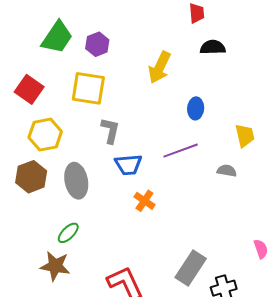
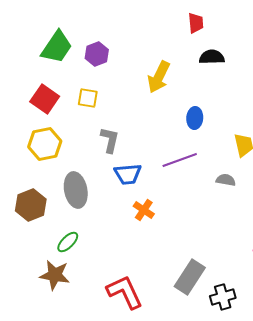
yellow square: (88, 88) -> (88, 98), size x0.6
red square: (29, 89) -> (45, 99), moved
brown hexagon: (31, 177) -> (31, 205), moved

